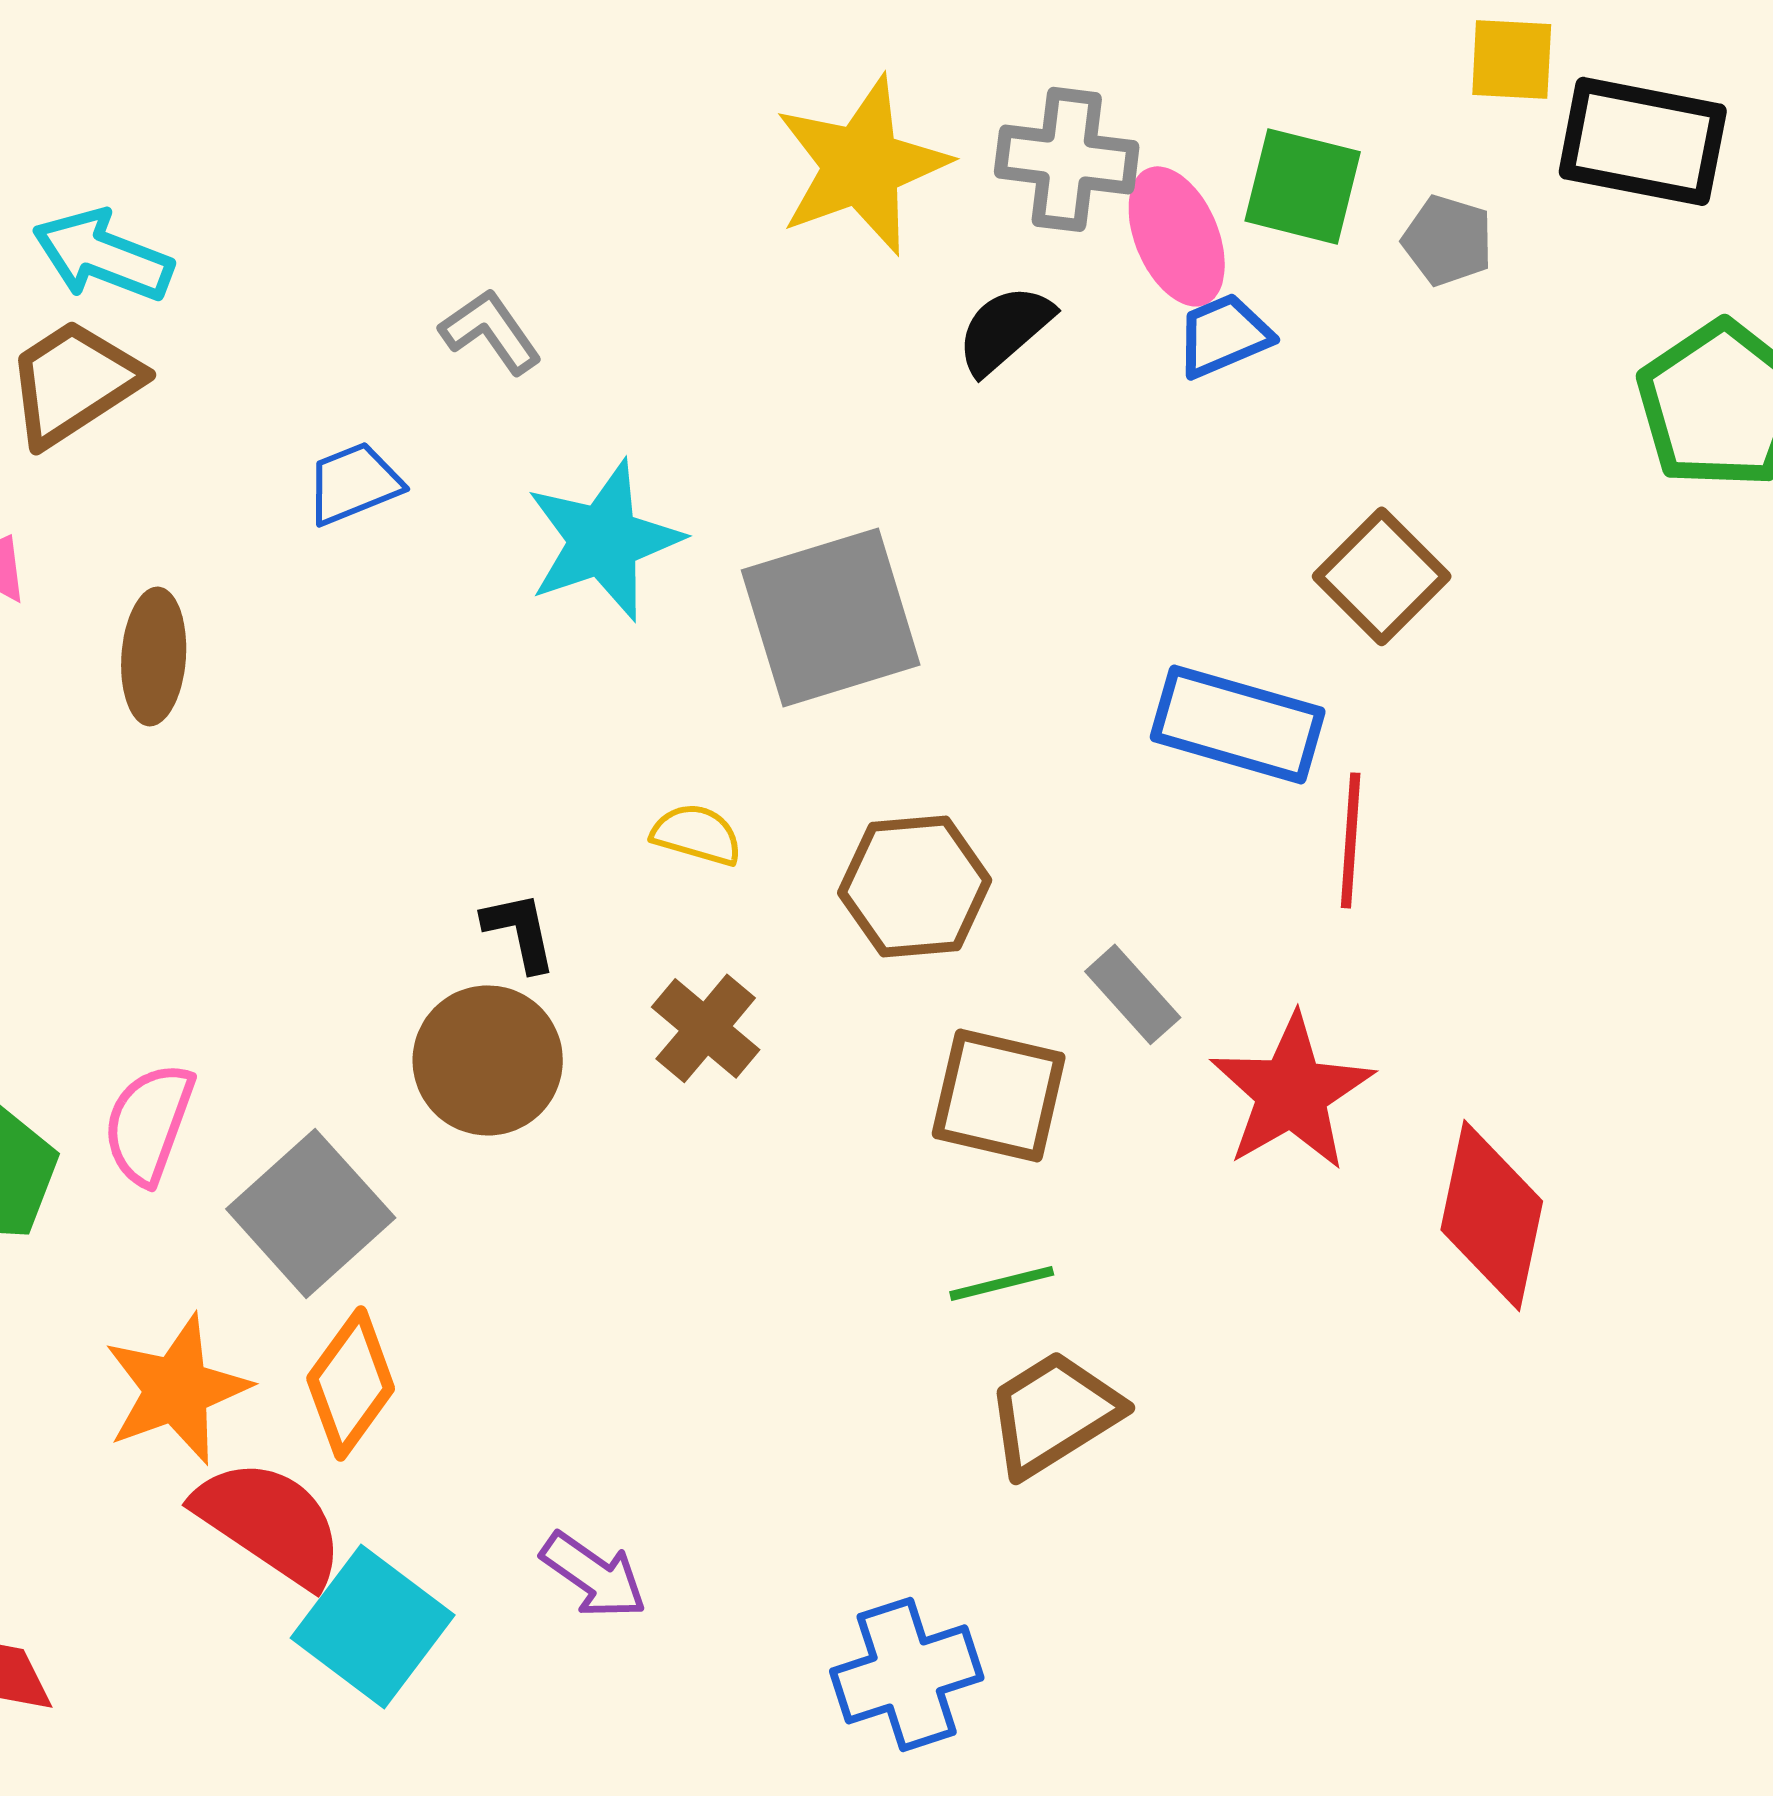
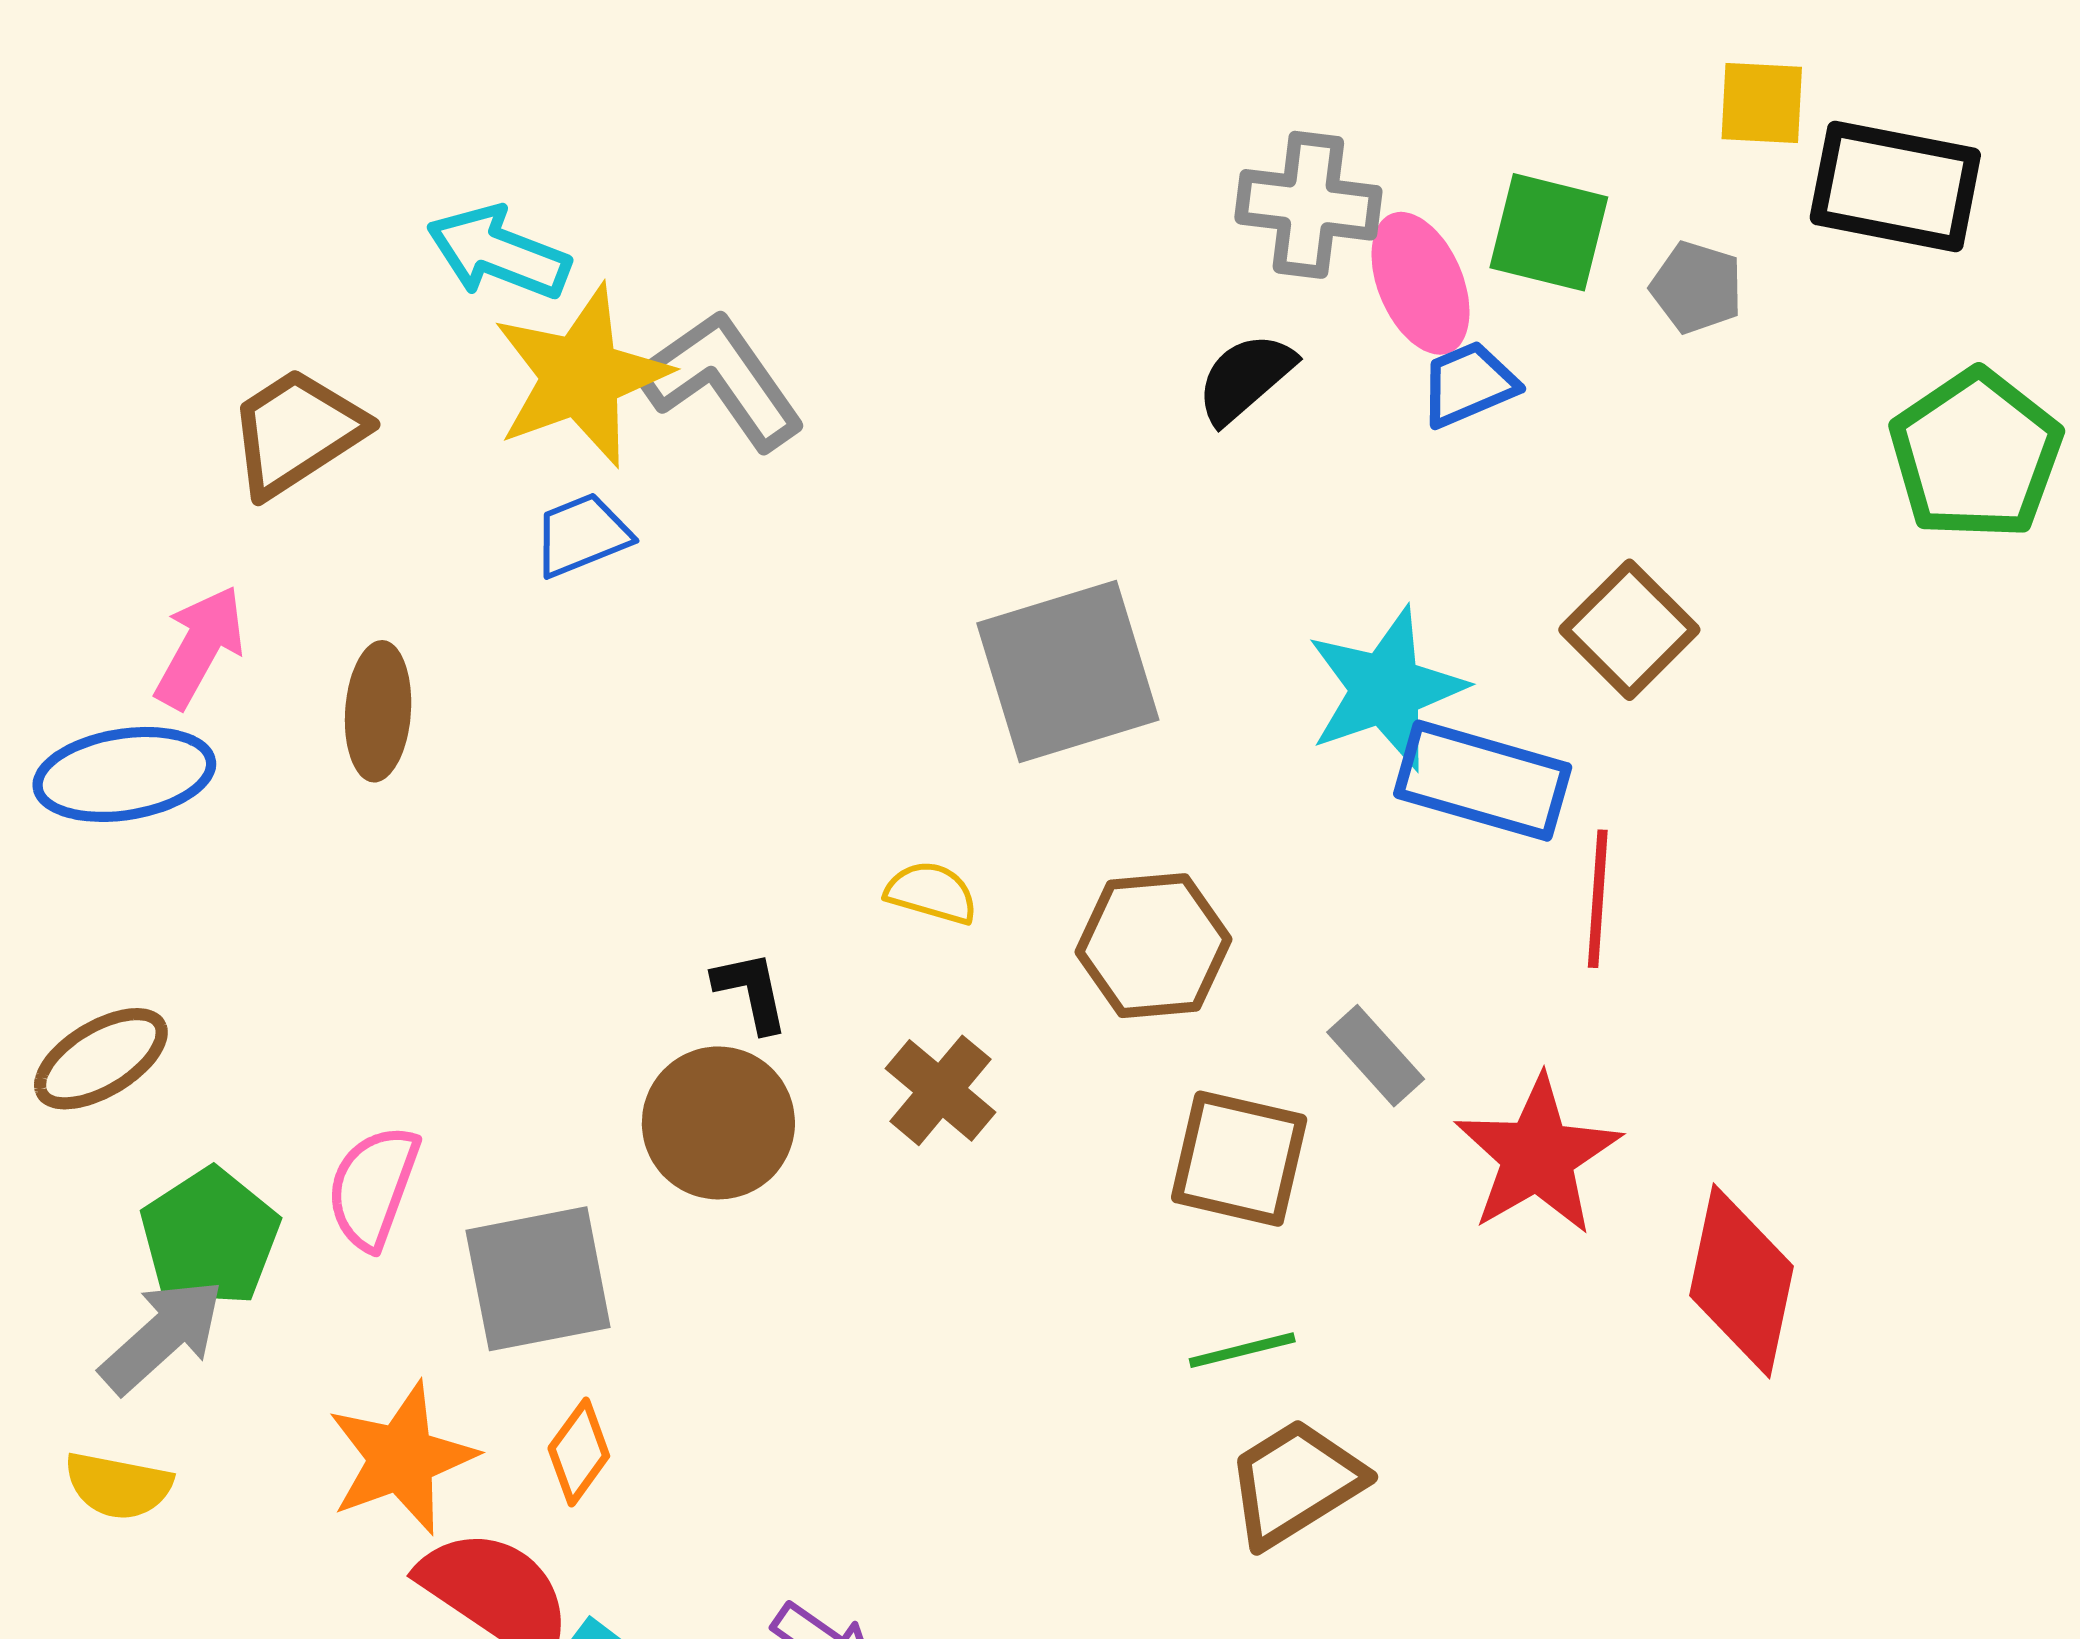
yellow star: (862, 165) -> (581, 376), moved
cyan arrow: (103, 255) -> (498, 253), moved
gray L-shape: (491, 331) -> (721, 380), size x1.6
cyan star: (604, 540) -> (1386, 689), moved
gray square: (311, 1213) -> (538, 1279), turned 31
orange diamond: (351, 1383) -> (579, 1452), size x0.7

